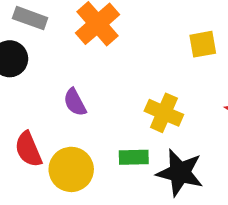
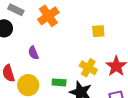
yellow cross: (164, 113) -> (88, 68), moved

